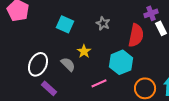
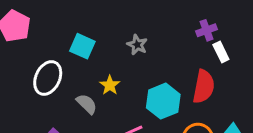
red semicircle: (136, 35) -> (204, 87), moved
white ellipse: (38, 64) -> (48, 78), moved

